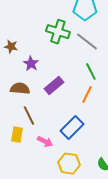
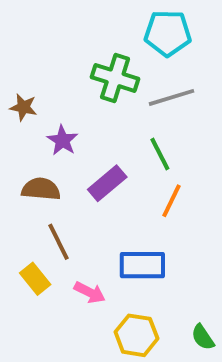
gray line: (87, 42) -> (172, 97), turned -55
green line: (91, 72) -> (160, 154), moved
blue rectangle: (72, 128) -> (142, 265), turned 45
yellow rectangle: (17, 135) -> (35, 279), turned -49

